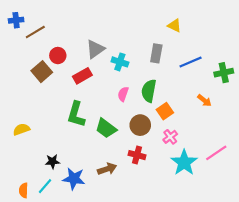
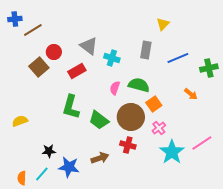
yellow triangle: (174, 26) -> (163, 24), turned 48
gray triangle: (95, 49) -> (89, 46), turned -48
green semicircle: (149, 91) -> (139, 85), turned 95
brown circle: (140, 125) -> (131, 117), size x1.4

